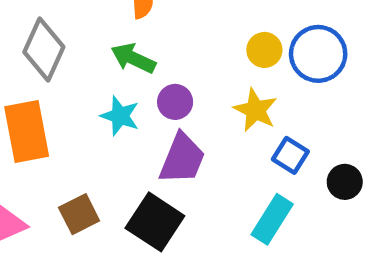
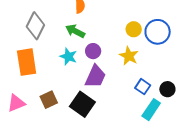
blue square: (290, 155) -> (143, 87), moved
cyan rectangle: (272, 219) -> (151, 110), moved

